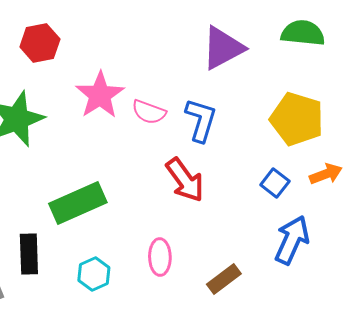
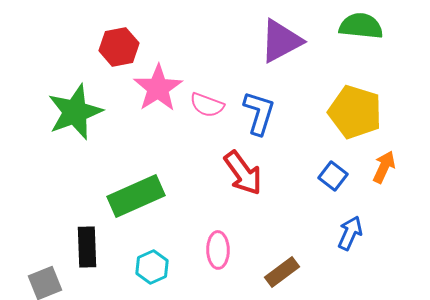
red hexagon: (40, 43) -> (119, 47), moved
orange arrow: (326, 174) -> (384, 167), turned -44
blue arrow: (292, 240) -> (350, 233), size x0.7

